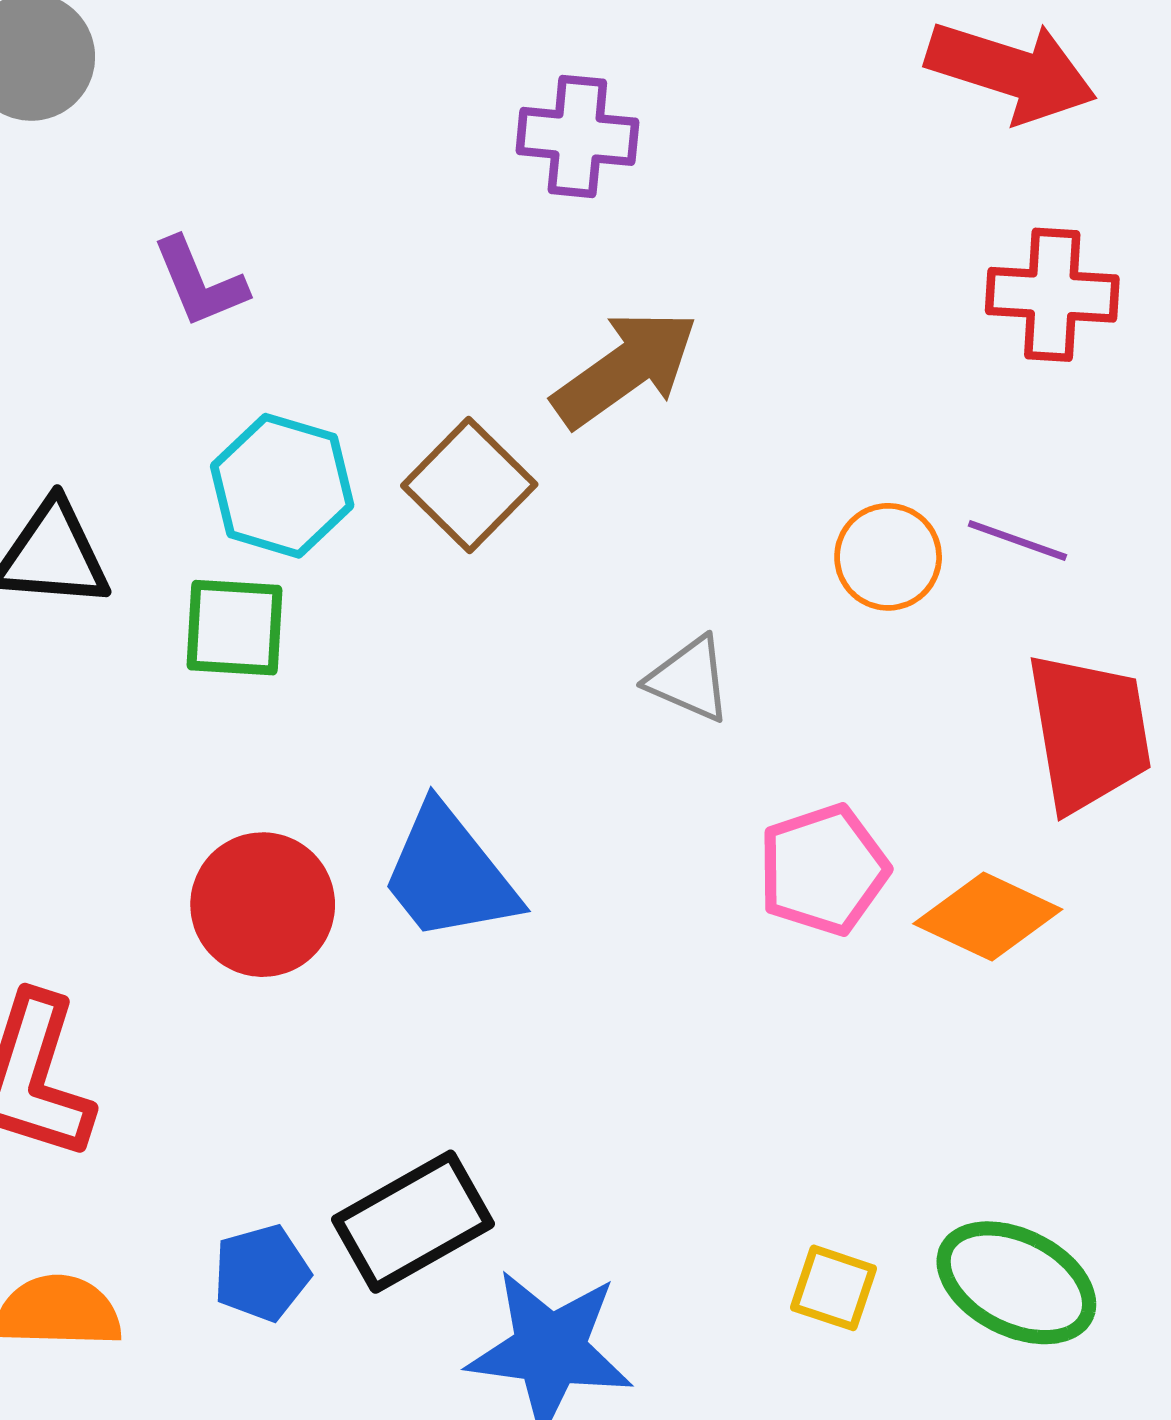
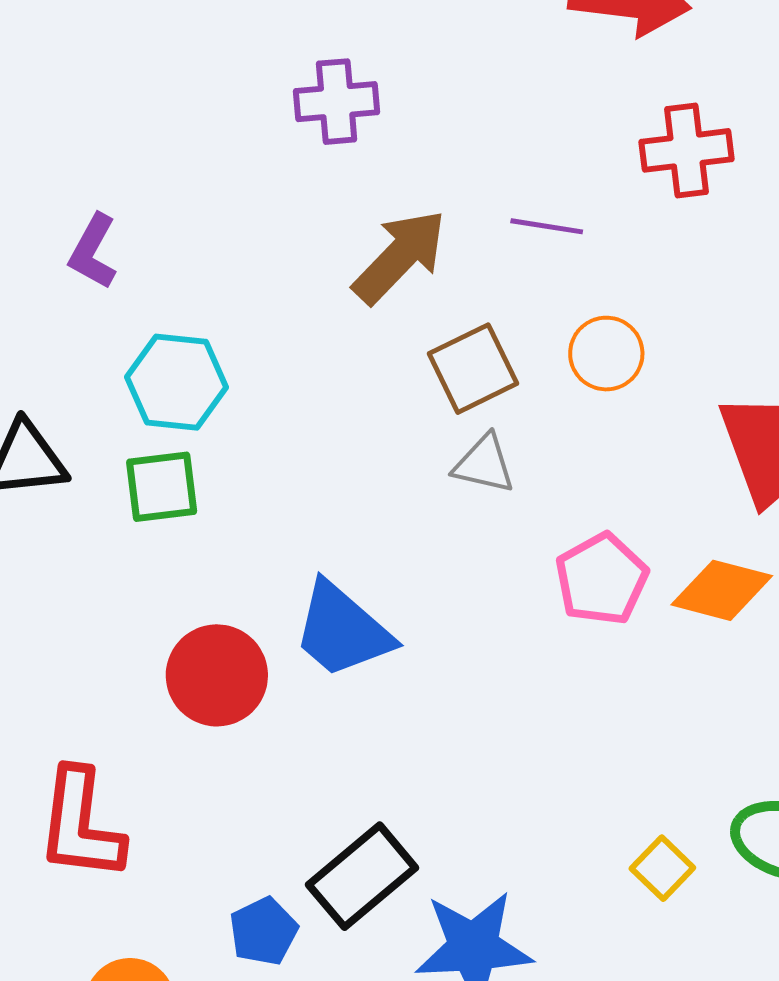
purple L-shape: (200, 282) -> (93, 252), turned 62
brown square: (469, 485) -> (473, 369), moved, turned 30
purple line: (1017, 540) -> (547, 226), moved
yellow square: (834, 1288) -> (662, 868), turned 36

